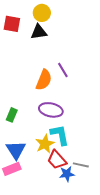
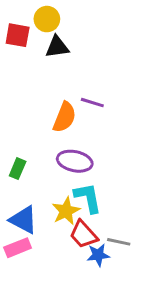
yellow circle: (42, 13) -> (47, 19), moved
purple line: (63, 70) -> (92, 103), turned -42
blue triangle: (16, 150) -> (23, 220), turned -30

